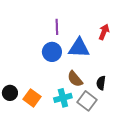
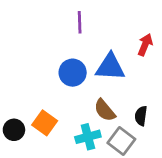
purple line: (57, 27) -> (80, 22), moved
orange square: (32, 98) -> (45, 123), moved

